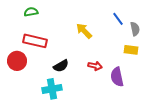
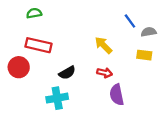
gray semicircle: (135, 29) -> (149, 32), turned -88
yellow arrow: (84, 31) -> (103, 45), moved
purple semicircle: (117, 77) -> (117, 95), moved

